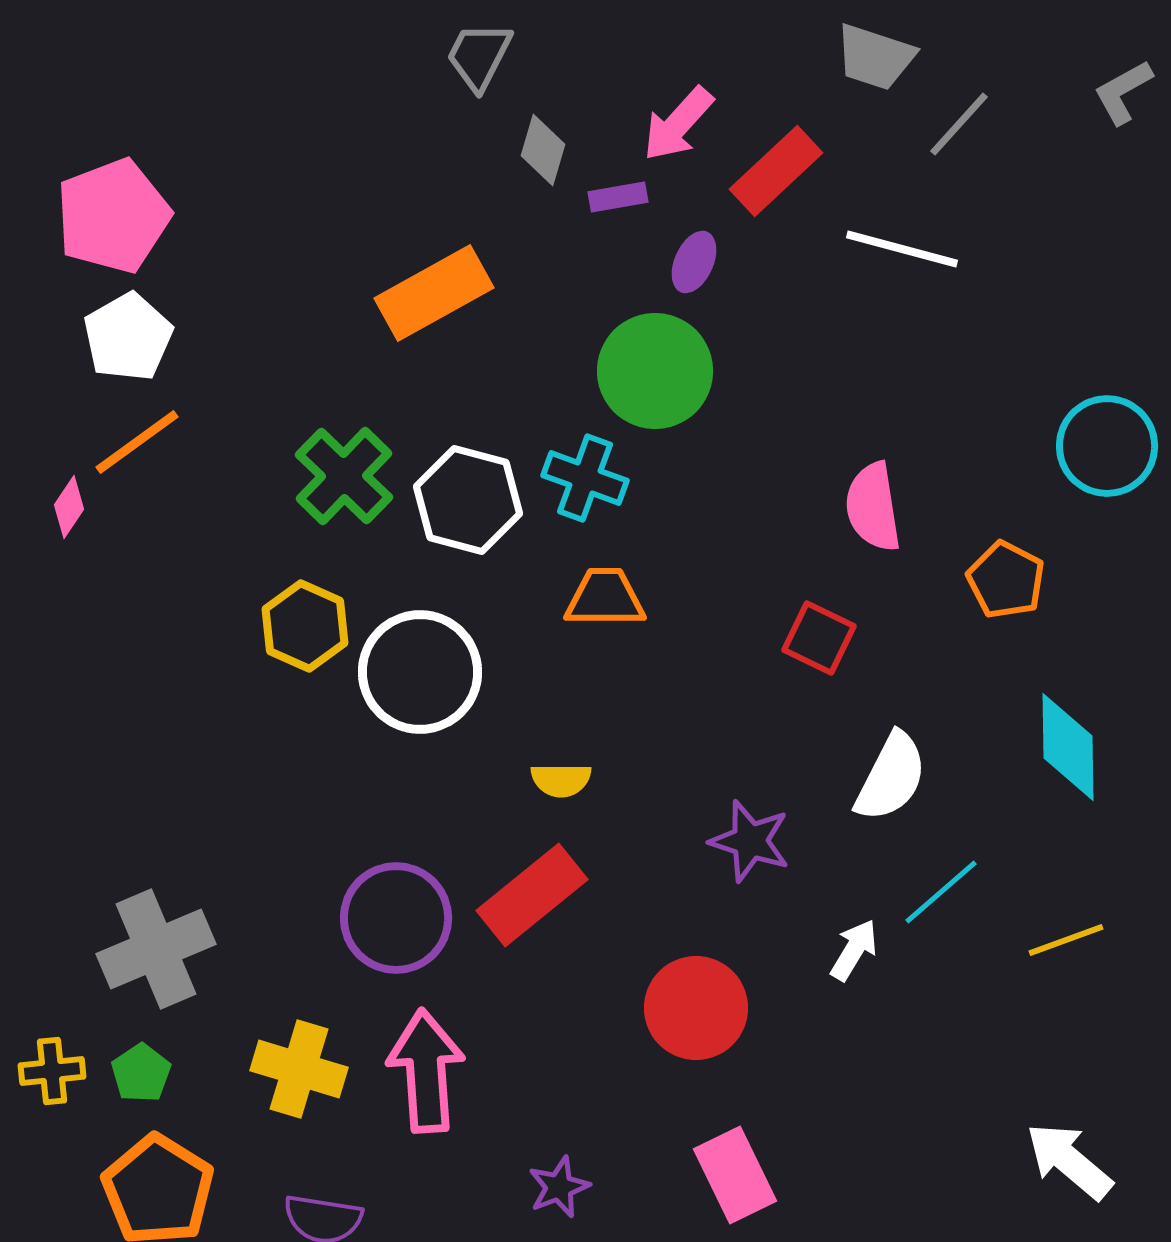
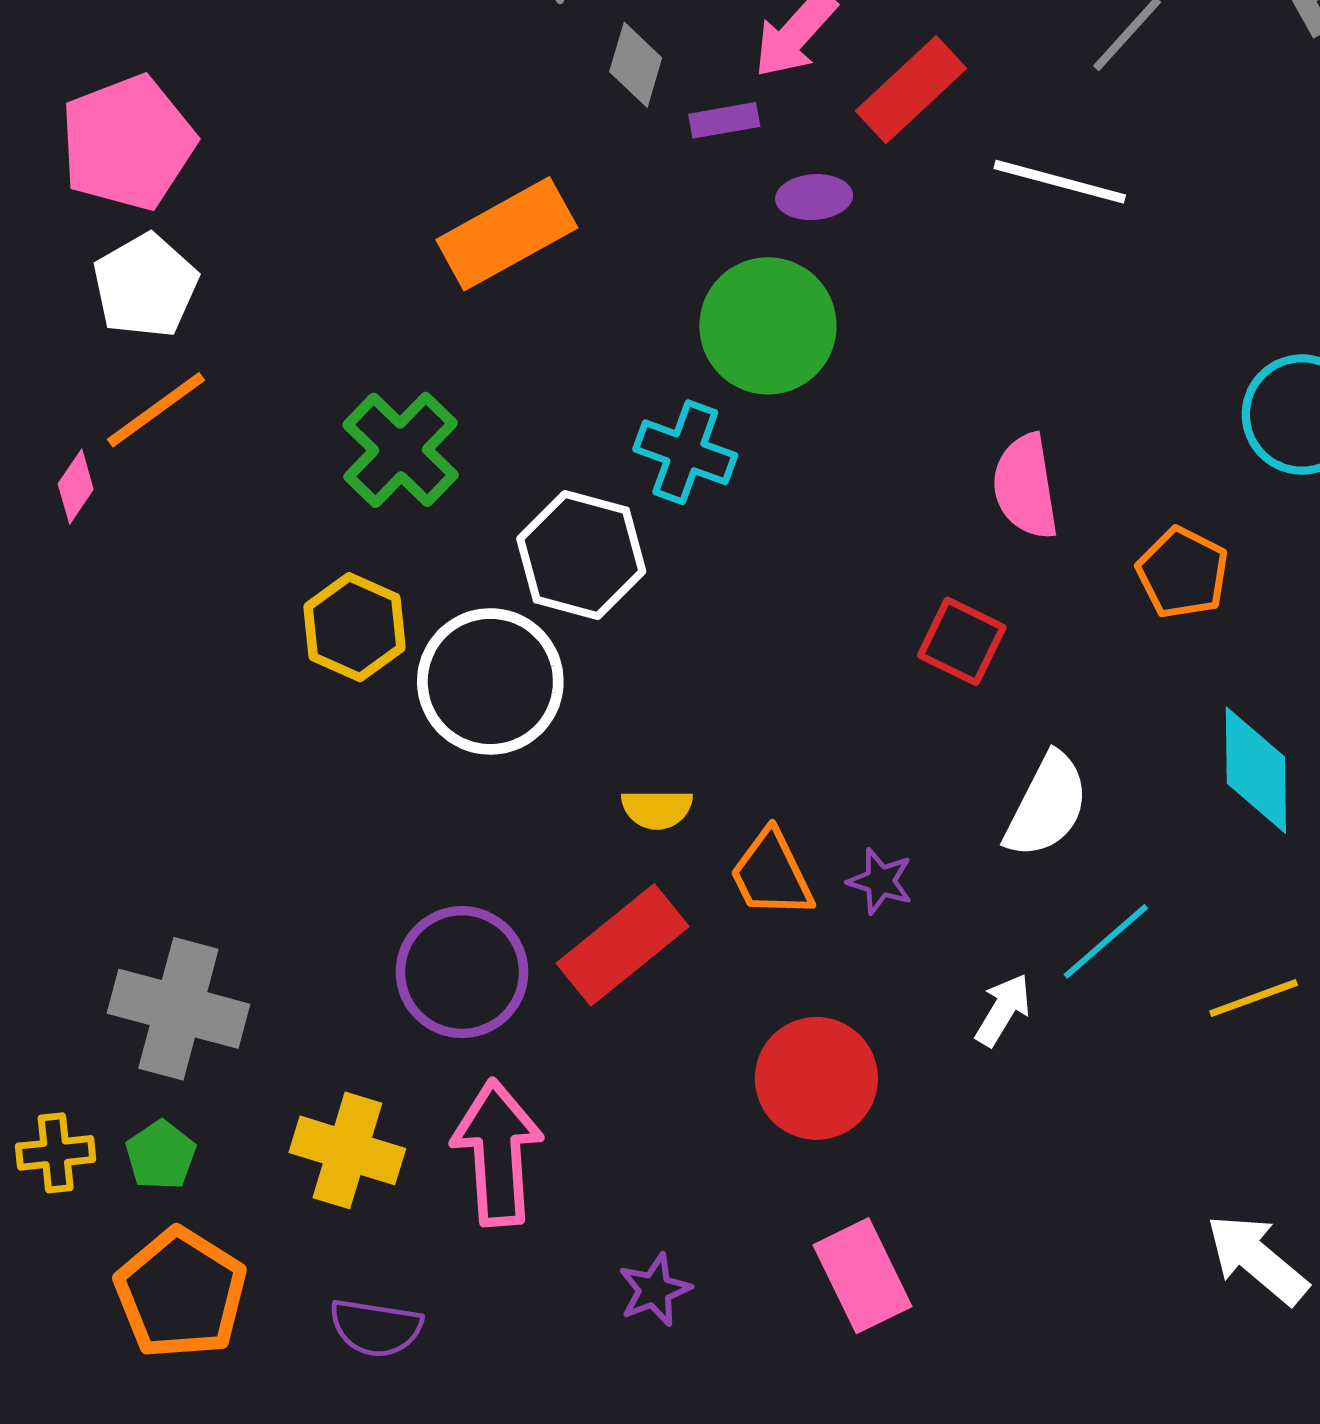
purple ellipse: (694, 262) -> (814, 197), turned 62
white hexagon: (468, 500) -> (581, 555), moved
orange trapezoid: (605, 598) -> (772, 874), moved, turned -116
purple star: (750, 841) -> (880, 881), size x0.7
gray cross: (156, 949) -> (178, 1009), turned 38

